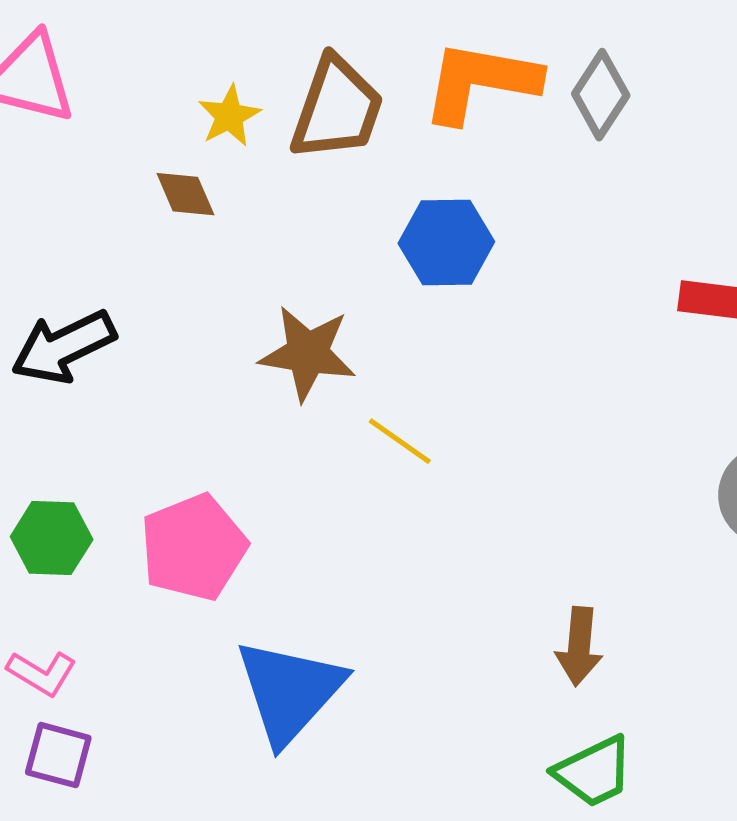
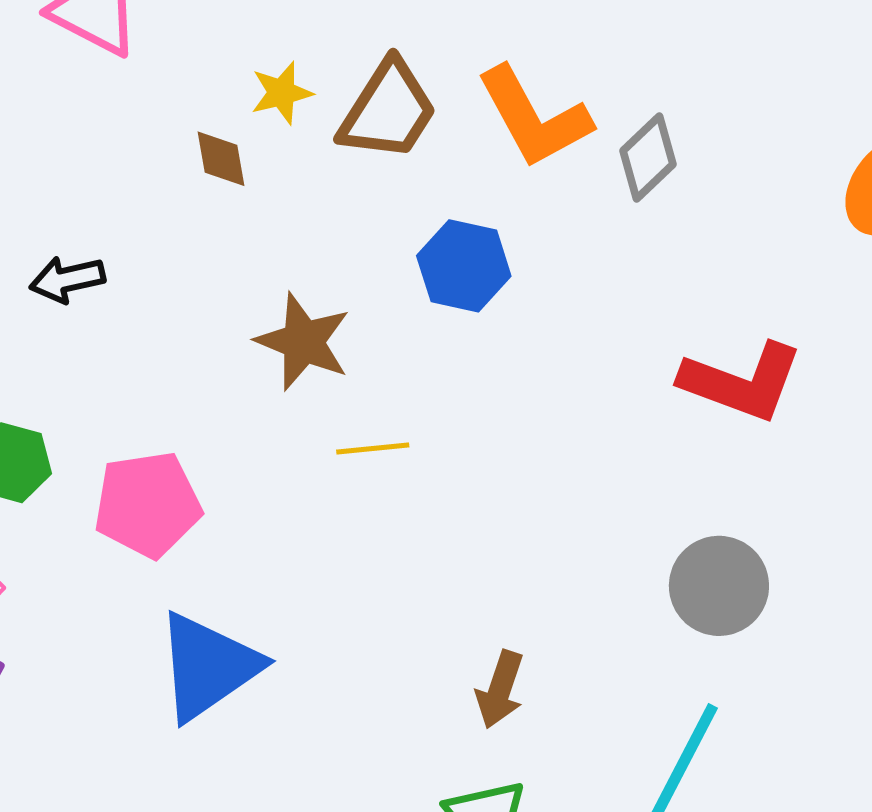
orange L-shape: (481, 82) -> (534, 117), turned -142
black arrow: (64, 347) -> (67, 279), size x0.7
yellow line: (400, 441) -> (373, 448), turned -54

